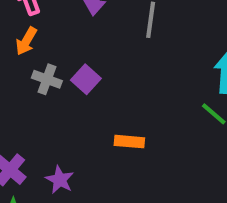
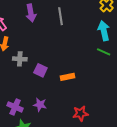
purple square: (86, 79) -> (40, 70), moved

